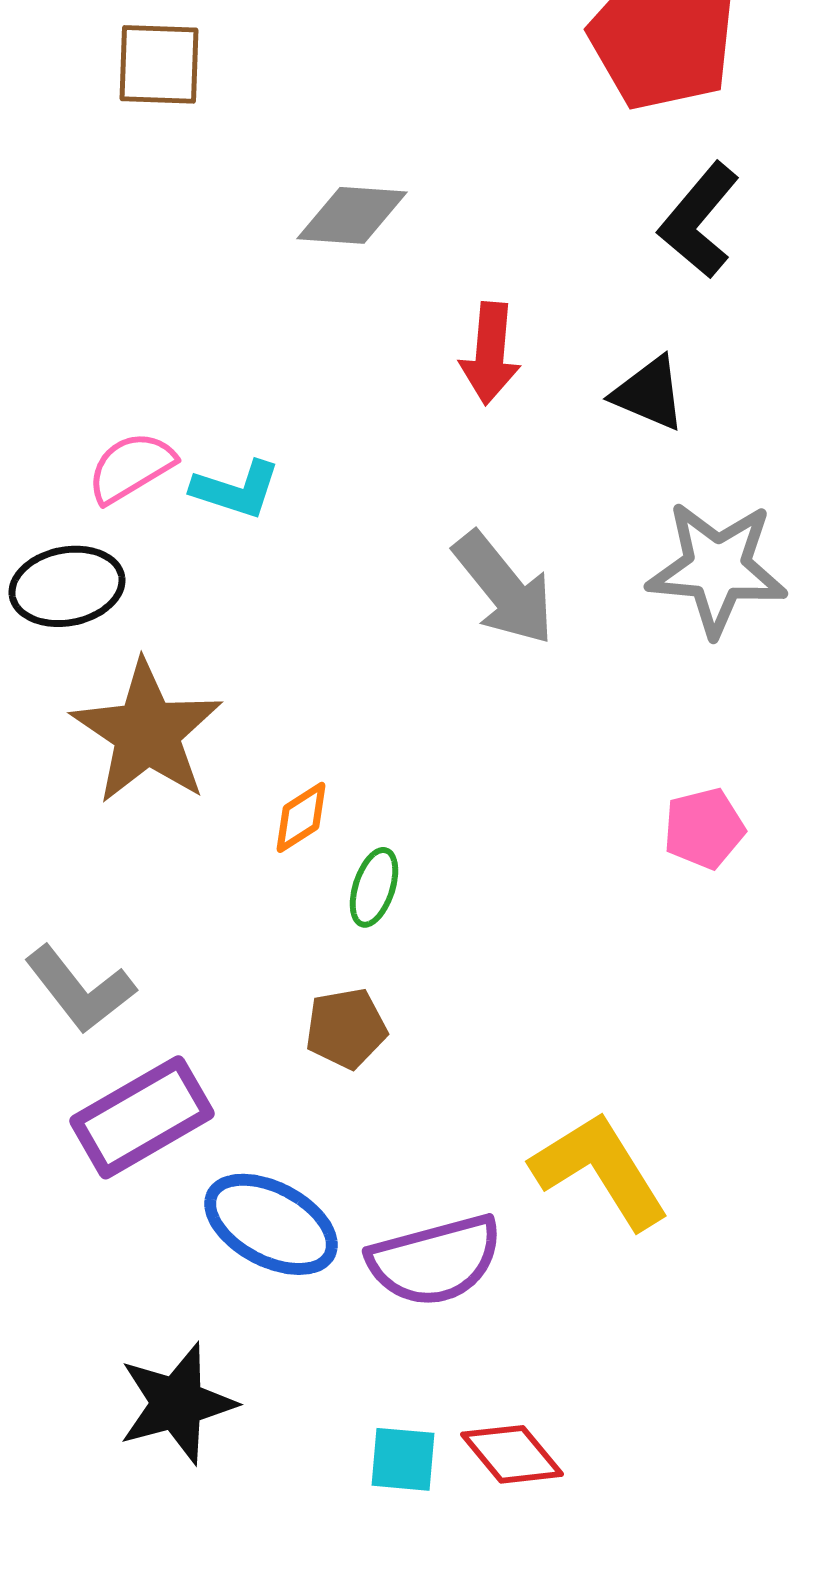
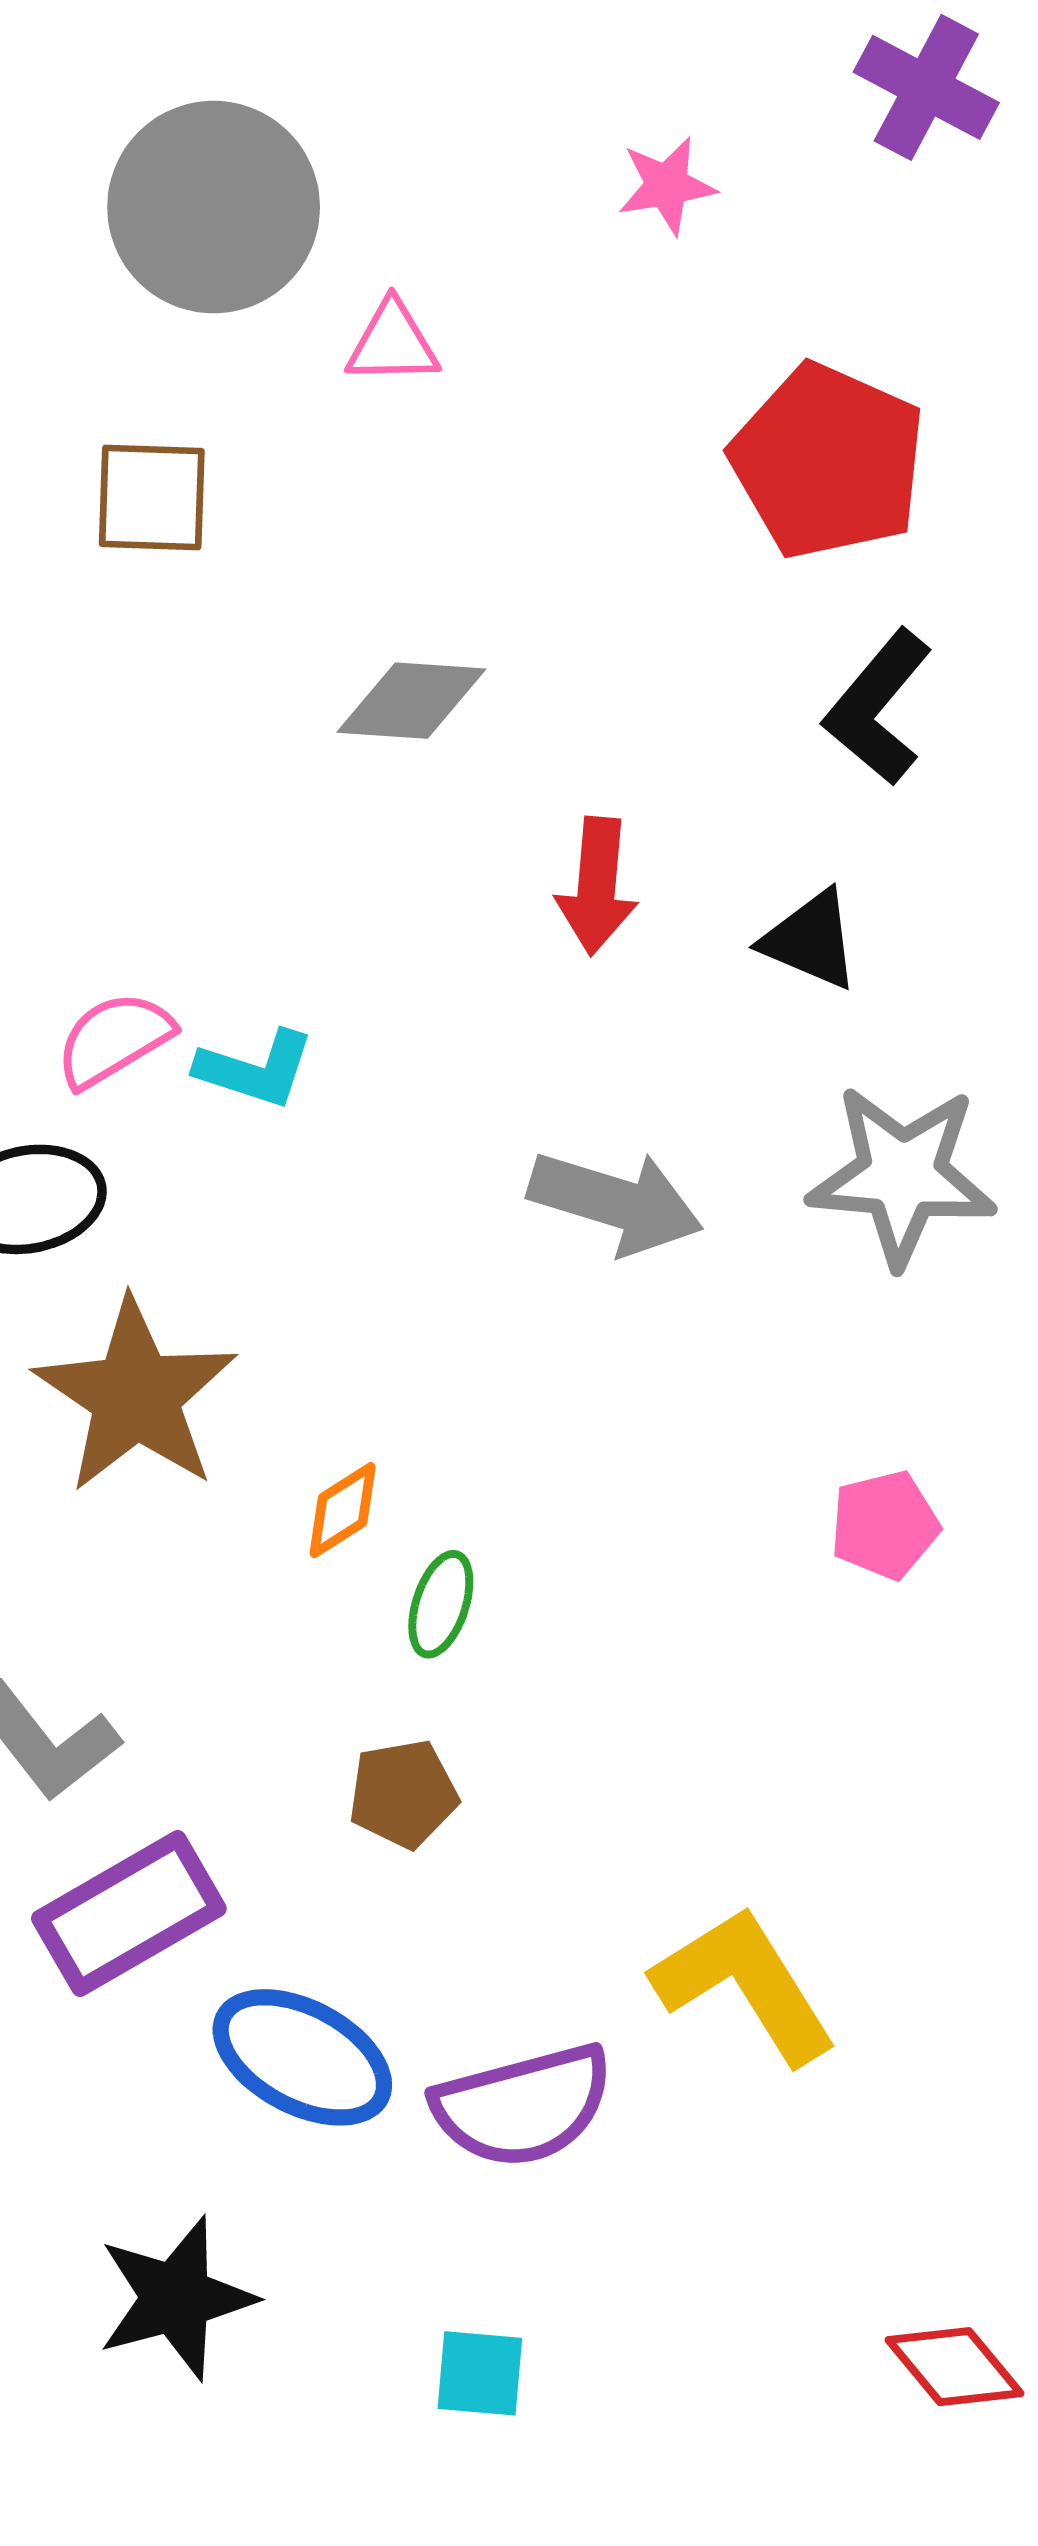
gray arrow: (504, 588) -> (616, 1202), turned -34
red diamond: (512, 1454) -> (955, 2367), moved

